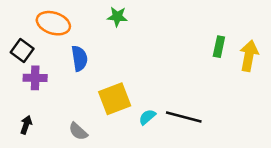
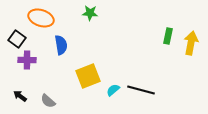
black arrow: (26, 125) -> (20, 96), turned -72
gray semicircle: (78, 131) -> (48, 101), moved

